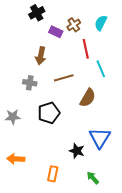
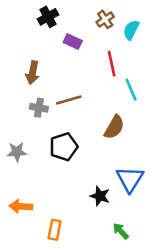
brown cross: (74, 25) -> (105, 19), moved
brown arrow: (41, 56) -> (32, 73), moved
brown line: (64, 78) -> (69, 100), moved
orange rectangle: (53, 174) -> (55, 230), moved

